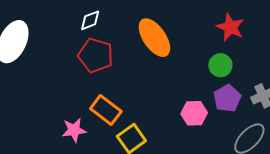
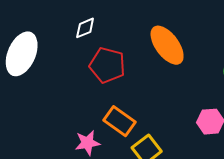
white diamond: (90, 20) -> (85, 28), moved

